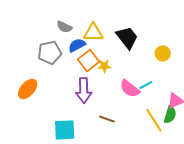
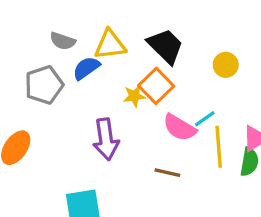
orange square: (88, 61) -> (156, 86), moved
brown line: (107, 119) -> (167, 173), moved
yellow line: (154, 120) -> (219, 147), moved, turned 35

